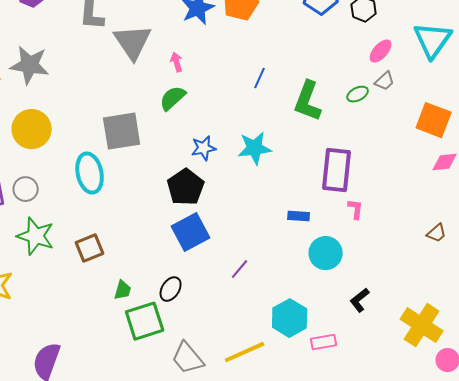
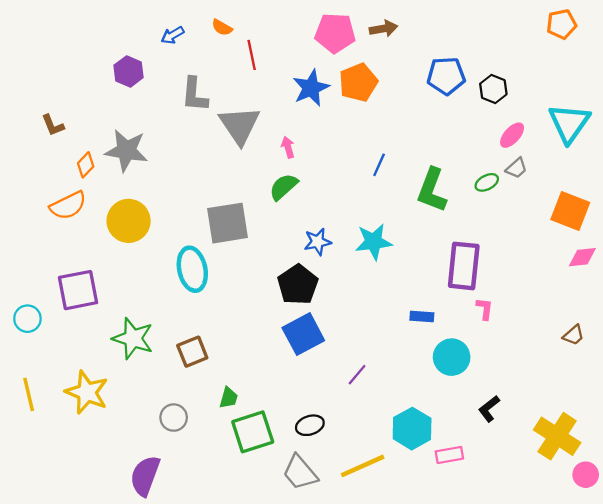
gray circle: (26, 189) -> (174, 418), moved
black ellipse: (171, 289) -> (310, 425), moved, turned 40

